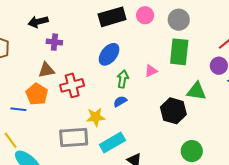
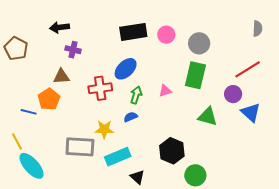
red cross: (72, 85) -> (100, 88), moved
black hexagon: (173, 111) -> (172, 151), moved

